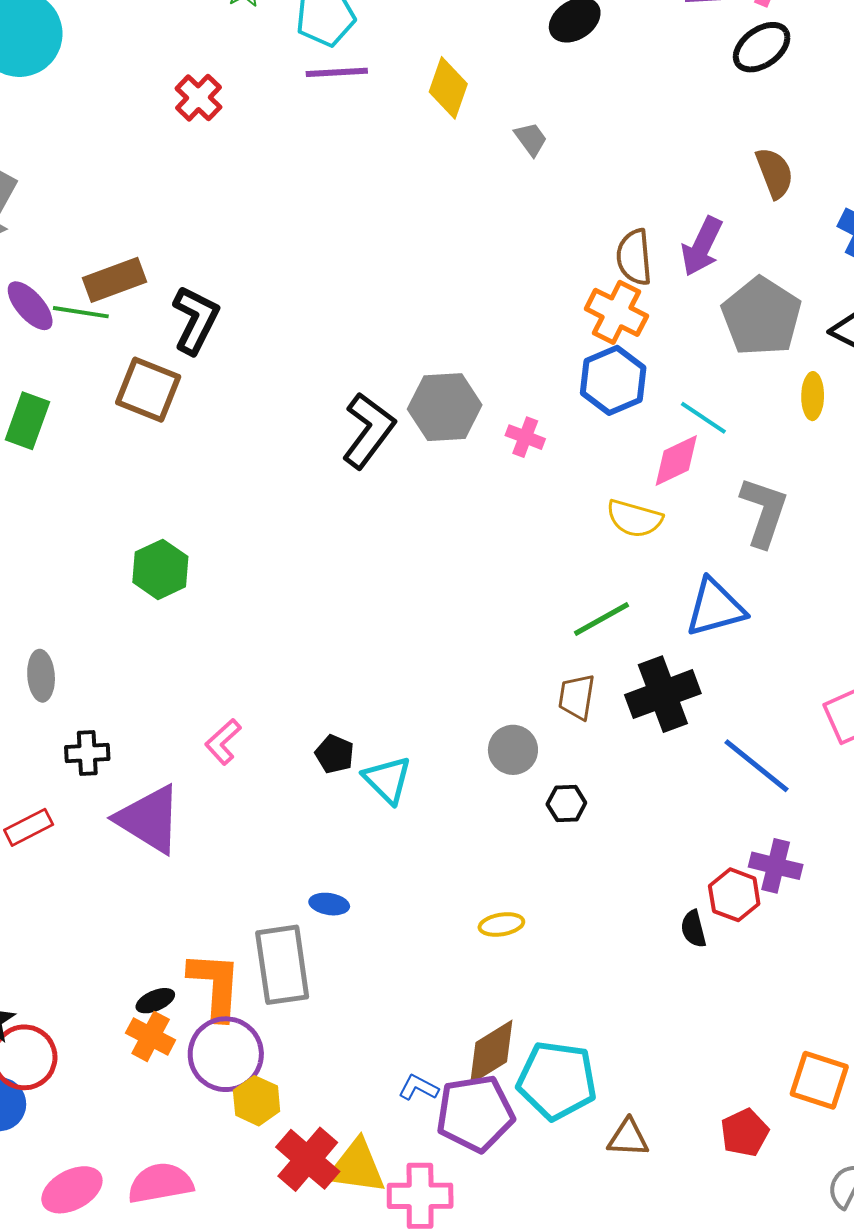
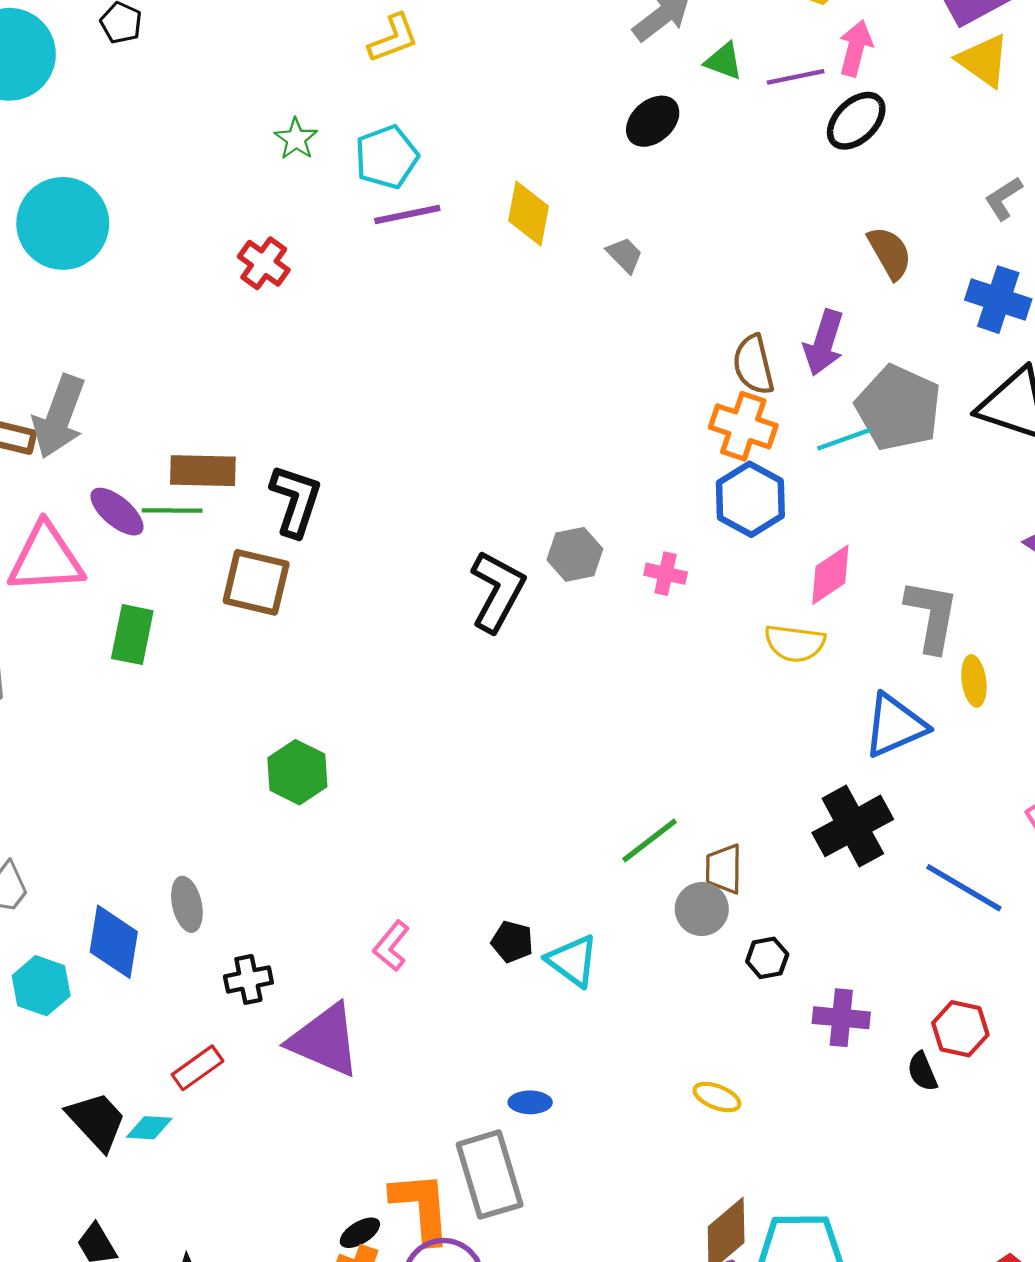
brown rectangle: (114, 280) -> (203, 471), turned 30
yellow ellipse: (813, 396) -> (974, 681), moved
gray hexagon: (445, 407) -> (575, 554), size x0.7
cyan line: (703, 418) -> (844, 439), moved, turned -45
green line: (601, 619) -> (650, 841), moved
brown trapezoid: (577, 697) -> (724, 869), moved
purple cross: (776, 866) -> (841, 1018), moved
yellow ellipse: (501, 924) -> (717, 1097), turned 39

